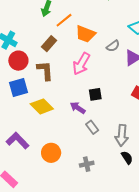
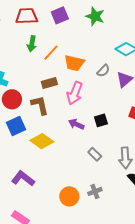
brown rectangle: (49, 44) -> (49, 83), moved, turned 42
black square: (95, 94) -> (101, 120), moved
purple arrow: (78, 108) -> (76, 124), moved
orange circle: (51, 153) -> (69, 196), moved

